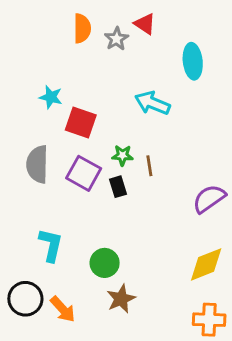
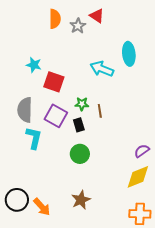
cyan ellipse: (193, 61) -> (129, 54), moved
purple semicircle: (209, 199) -> (142, 151), moved, size x0.7
cyan L-shape: (51, 245) -> (34, 138), moved
green circle: (105, 263) -> (80, 154), moved

